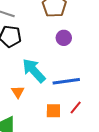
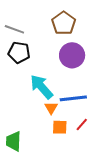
purple circle: (64, 38) -> (72, 55), size x1.6
orange triangle: (18, 92) -> (51, 108), moved

